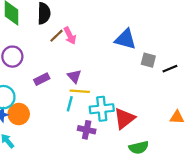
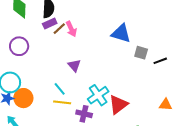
purple rectangle: (42, 79) -> (50, 23), moved
yellow line: (80, 91) -> (62, 102), moved
cyan line: (70, 104) -> (60, 89), moved, turned -56
cyan cross: (102, 109) -> (98, 95), turned -30

